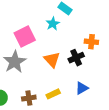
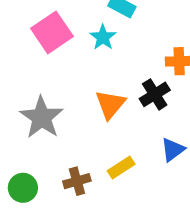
pink square: (25, 36) -> (52, 32), moved
orange triangle: (52, 60) -> (110, 104), turned 30

